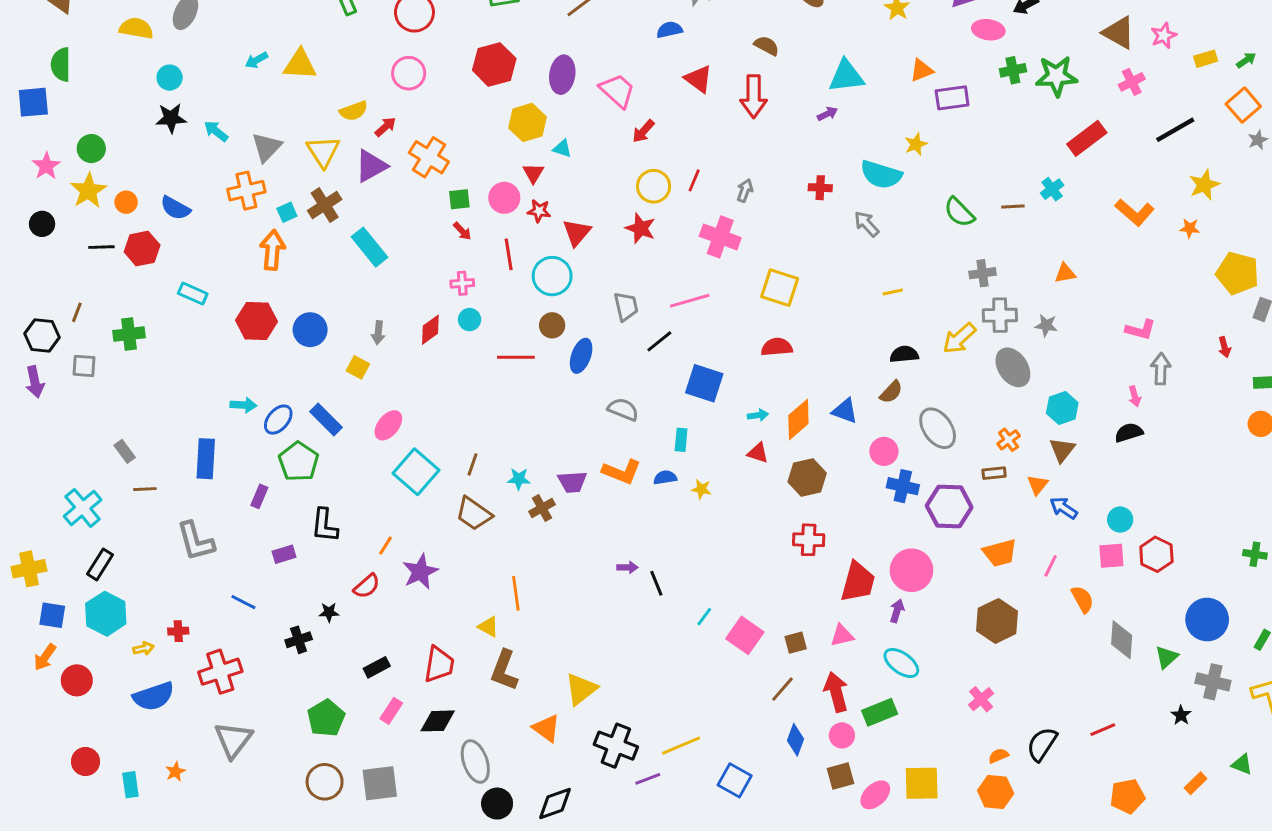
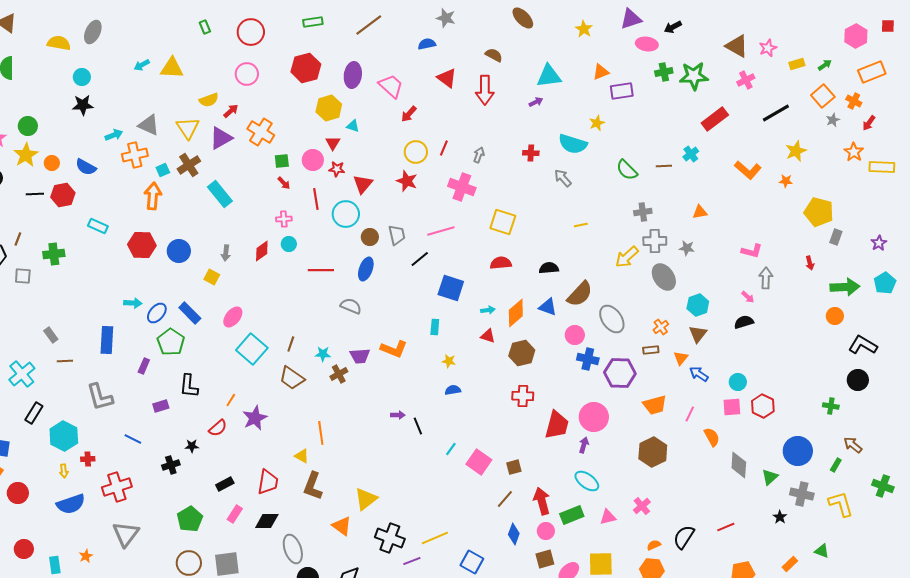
cyan arrow: (216, 131) -> (114, 135), moved, turned 120
gray triangle: (267, 147) -> (149, 125), turned -50
brown circle: (552, 325) -> (370, 237), moved
black semicircle: (904, 354) -> (549, 268), moved
brown semicircle: (891, 392) -> (580, 294), size x1.6
pink arrow: (1135, 396) -> (748, 297), turned -32
gray semicircle: (623, 409) -> (351, 306), moved
blue semicircle: (665, 477) -> (453, 390), moved
cyan hexagon: (106, 614) -> (64, 436), moved
pink triangle: (842, 635) -> (608, 517), moved
yellow arrow: (143, 648) -> (64, 471), turned 96

